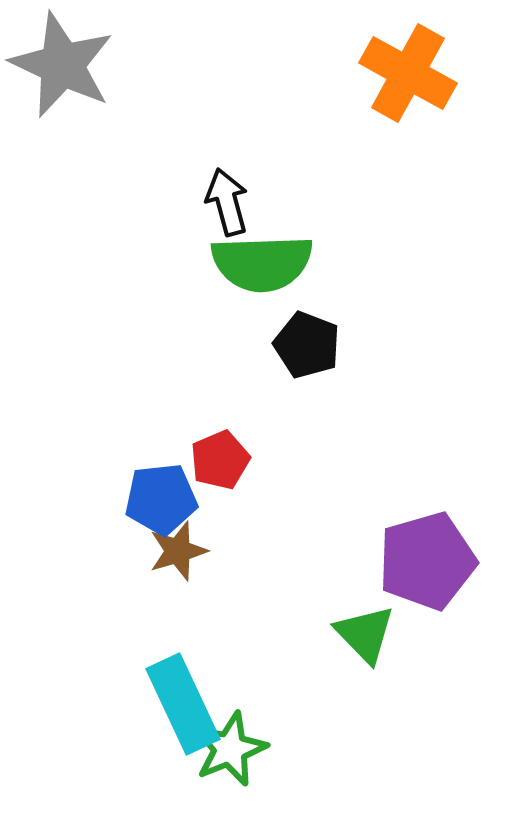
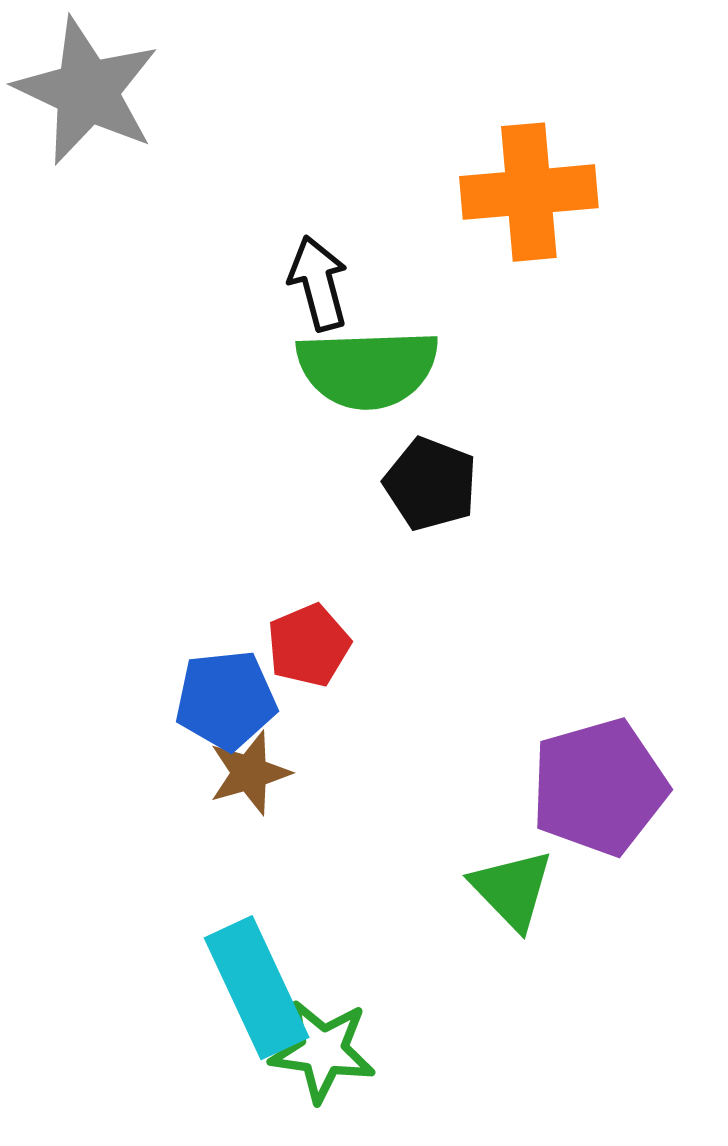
orange cross: (408, 73) -> (529, 192), moved, turned -34
green star: (230, 749) -> (323, 1051), turned 30

